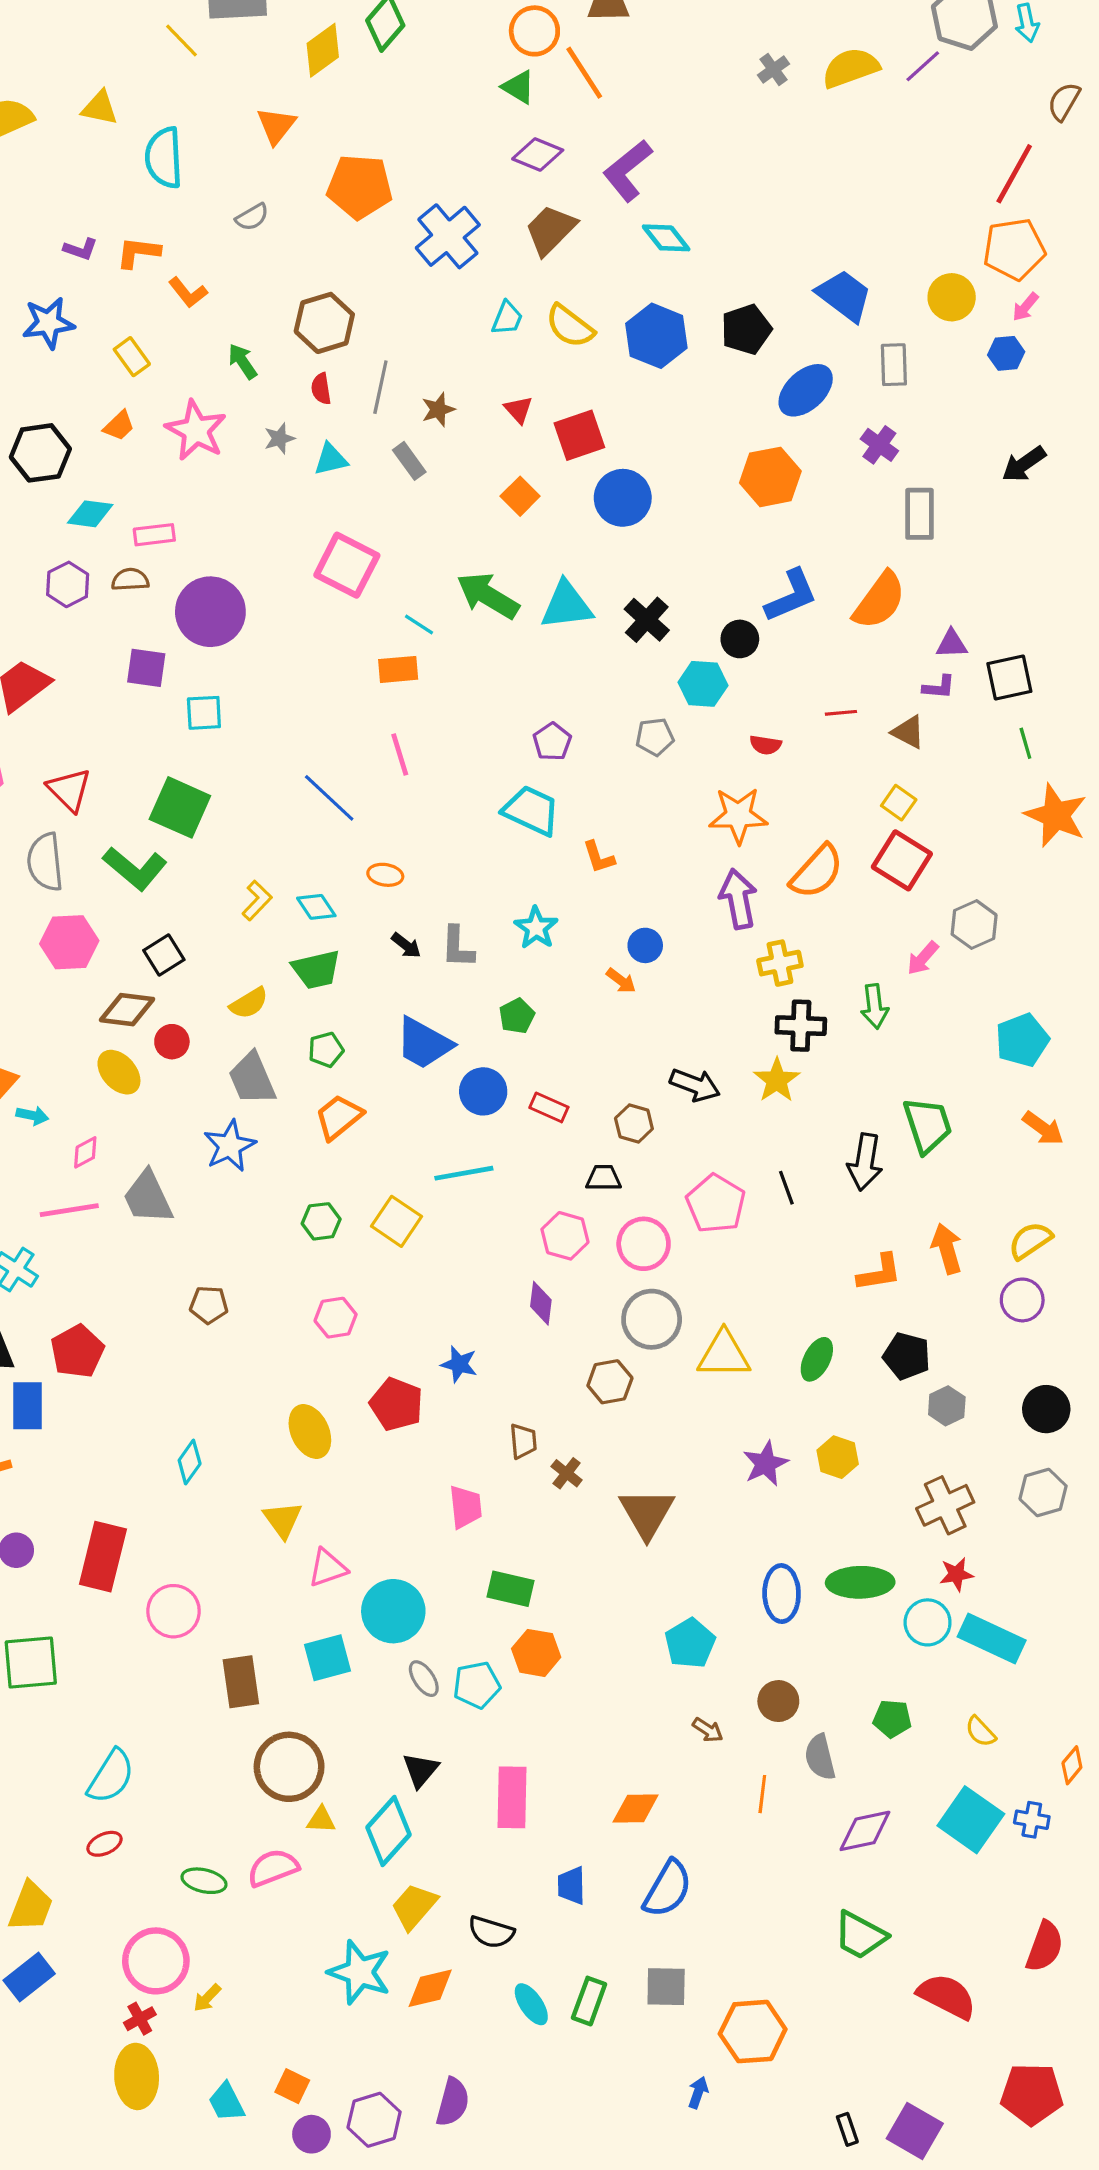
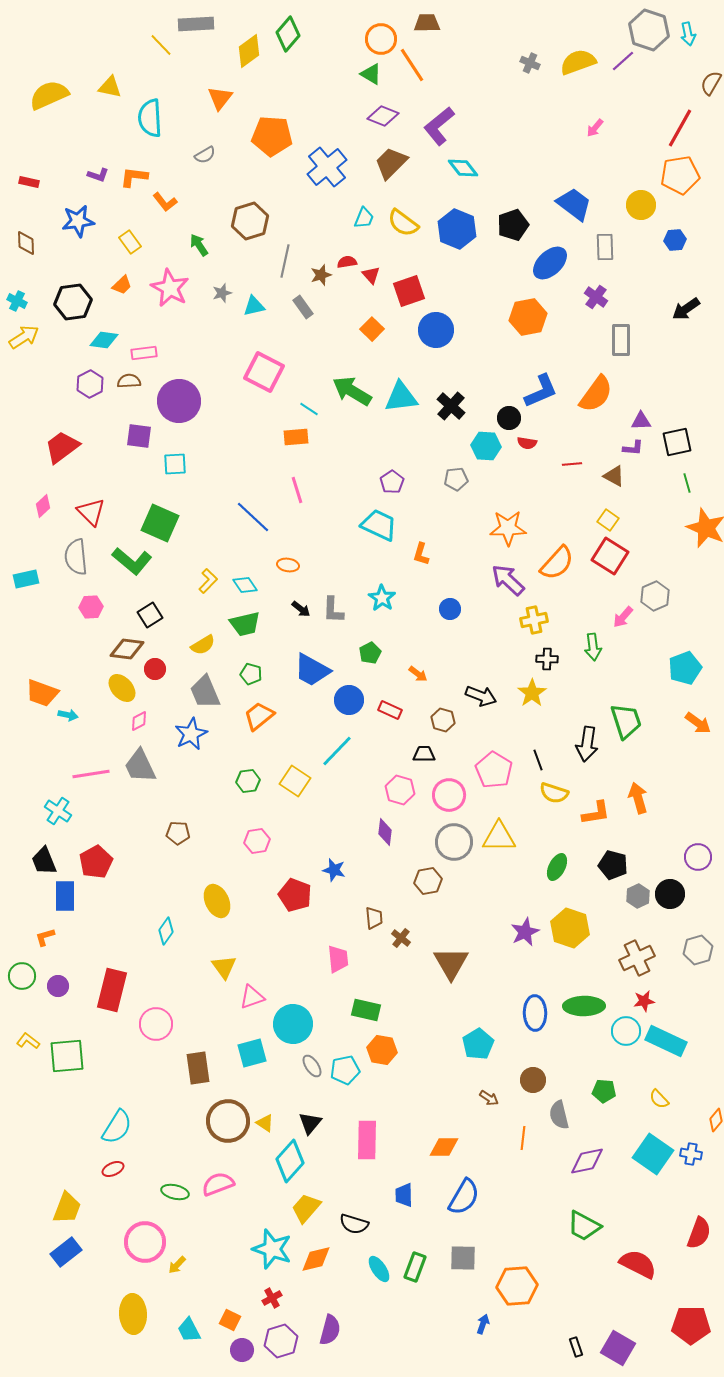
gray cross: (774, 69) -> (530, 63), turned -30
pink arrow: (1025, 307) -> (595, 128), moved
red semicircle: (321, 389) -> (347, 262), moved, turned 90
red semicircle: (766, 745) -> (527, 443), moved
orange L-shape: (599, 857) -> (421, 554), turned 35
purple arrow: (738, 899) -> (508, 580), turned -36
pink hexagon: (69, 942) -> (91, 607), size x0.7
orange arrow: (621, 981) -> (418, 674), moved
black cross: (801, 1026) -> (547, 659), size x0.7
green pentagon: (326, 1050) -> (251, 674), turned 30
pink diamond: (85, 1152) -> (139, 721), moved
cyan line: (464, 1173) -> (337, 751), turned -36
yellow semicircle: (1030, 1241) -> (554, 793), moved, turned -128
purple circle: (1022, 1300) -> (698, 857), moved
yellow triangle: (724, 1355) -> (499, 837), moved
black circle: (1046, 1409) -> (670, 894), moved
yellow ellipse: (310, 1432) -> (217, 901), moved
yellow hexagon: (838, 1457) -> (570, 928), size x1.5
yellow triangle: (321, 1820) -> (265, 1123), moved, turned 30
red cross: (140, 2019) -> (272, 1298), moved

